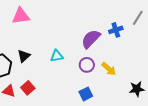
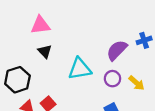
black triangle: (24, 56) -> (45, 51), moved, turned -32
cyan triangle: (57, 56) -> (80, 69), size x1.6

